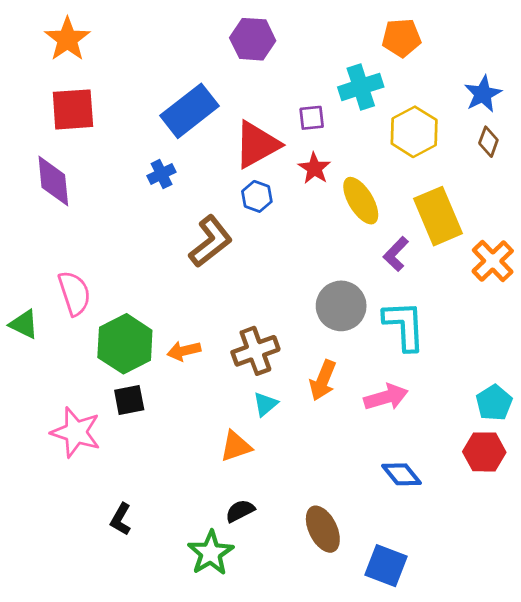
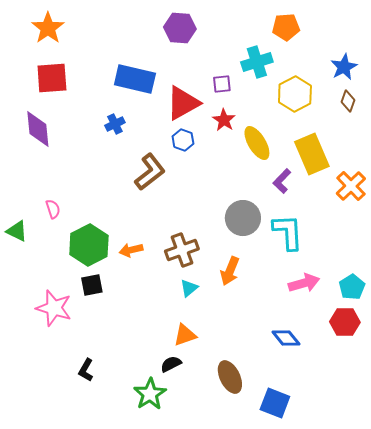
blue rectangle: (190, 111) -> (135, 79), turned 51
pink semicircle: (74, 293) -> (53, 209), size x0.6
pink arrow: (386, 397) -> (304, 283), moved
orange triangle: (236, 446) -> (185, 335), moved

